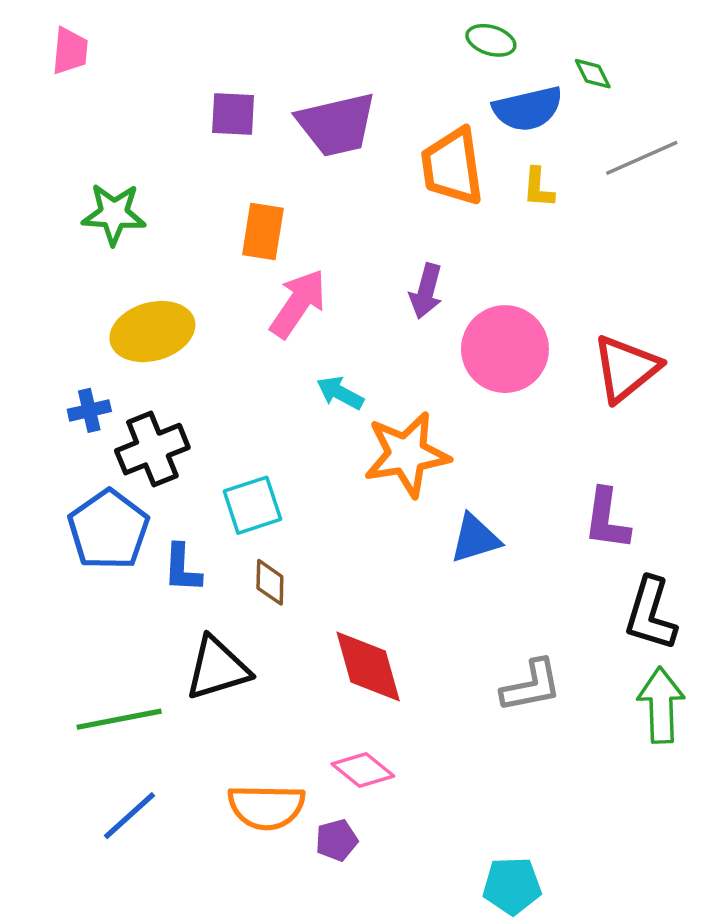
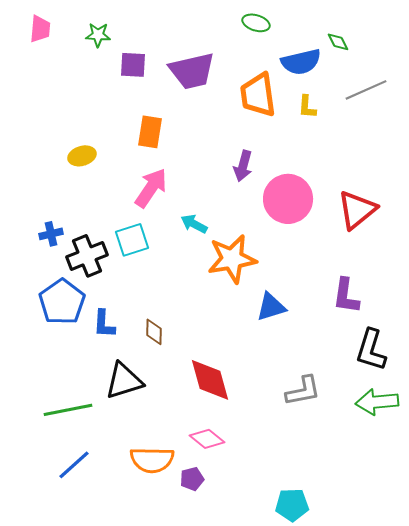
green ellipse: (491, 40) -> (256, 23), moved
green star: (114, 214) -> (98, 35), moved, size x0.7
pink arrow: (298, 303) -> (151, 188), moved
yellow ellipse: (152, 332) -> (82, 156), moved, size x0.6
cyan square: (252, 505) -> (132, 240), moved
green arrow: (661, 705) -> (377, 402), turned -93

